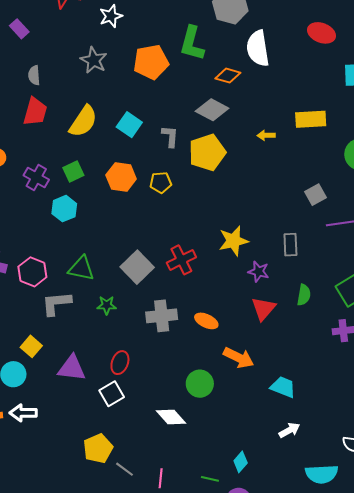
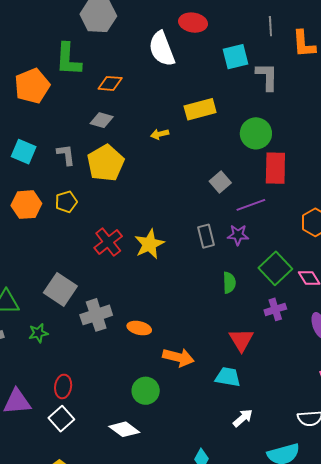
white semicircle: (258, 48) -> (162, 49), moved
gray diamond: (212, 110) -> (102, 120), size x0.7
red cross: (181, 260) -> (108, 242), moved
purple star: (259, 272) -> (238, 235), moved
red triangle: (264, 309) -> (241, 340), moved
gray cross: (162, 316) -> (96, 315), moved

